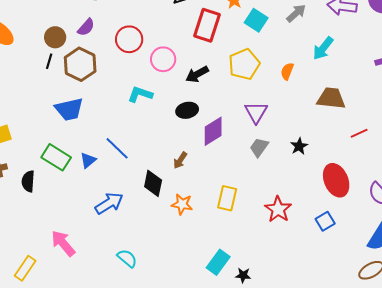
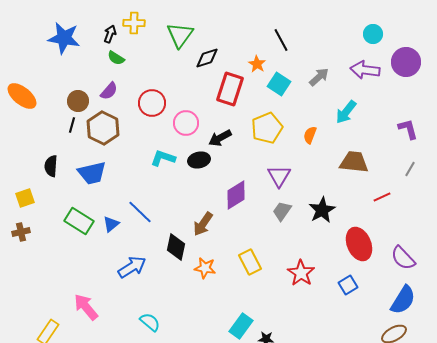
black ellipse: (187, 110) -> (199, 160), moved
black star: (299, 146) -> (322, 210), size x1.5
brown arrow: (180, 160) -> (203, 224), size x1.4
black semicircle: (28, 181) -> (51, 166), moved
yellow rectangle: (227, 198) -> (250, 262), turned -40

